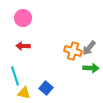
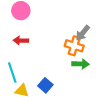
gray arrow: (89, 48) -> (83, 33), moved
green arrow: (91, 68) -> (81, 64), moved

